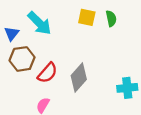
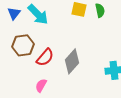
blue triangle: (12, 34) -> (14, 13), moved

